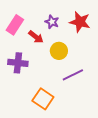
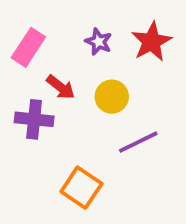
red star: (80, 22) -> (152, 42), turned 30
red arrow: (36, 37) -> (61, 87), moved

